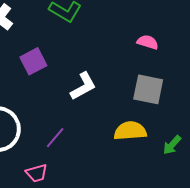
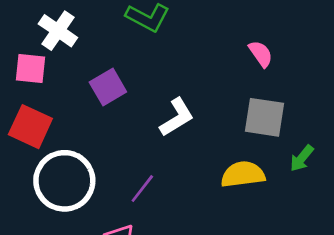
pink semicircle: (148, 42) -> (261, 54), turned 40
green arrow: (172, 145) -> (302, 158), moved

